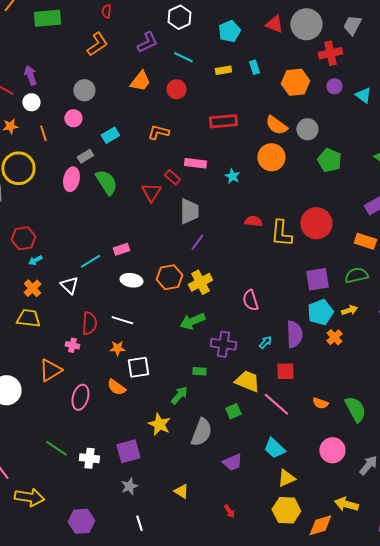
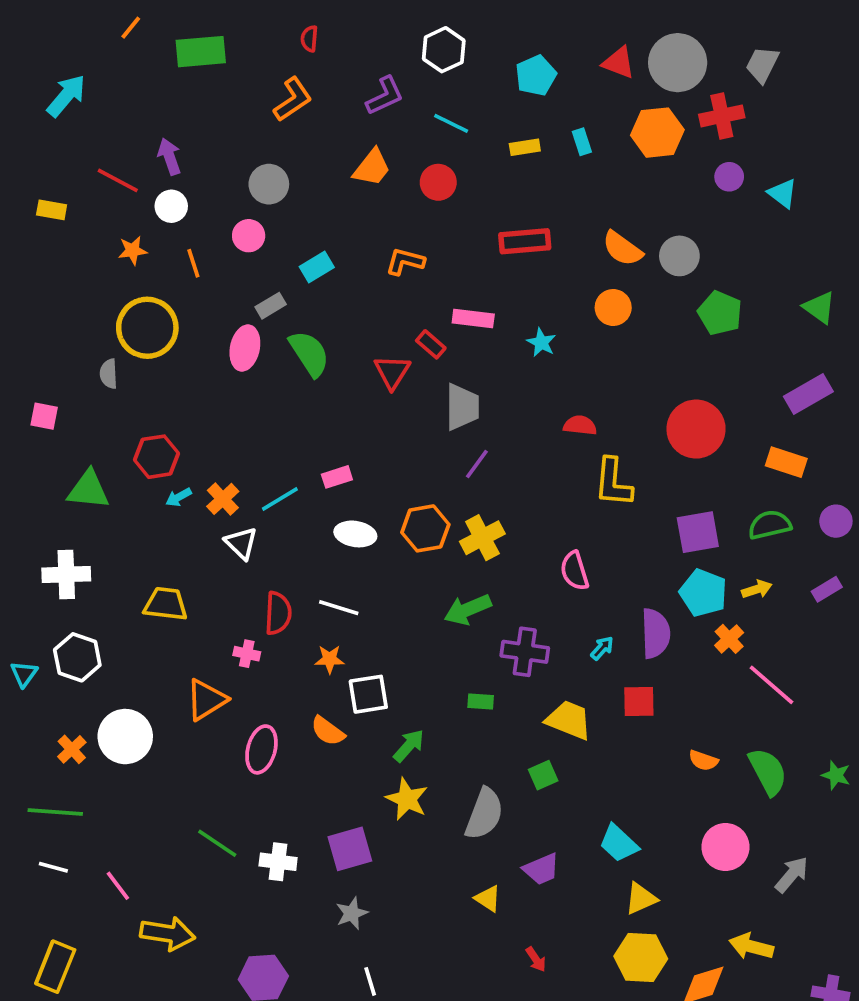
orange hexagon: (295, 82) -> (657, 133), moved
orange circle: (271, 157) -> (613, 307), size x0.7
yellow L-shape: (281, 233) -> (613, 482), moved
orange cross: (32, 288) -> (223, 499), moved
cyan pentagon: (320, 312) -> (703, 593), turned -30
green arrow: (179, 395) -> (409, 746), moved
pink line: (276, 404) -> (772, 685), moved
yellow triangle: (181, 491) -> (488, 899), moved

